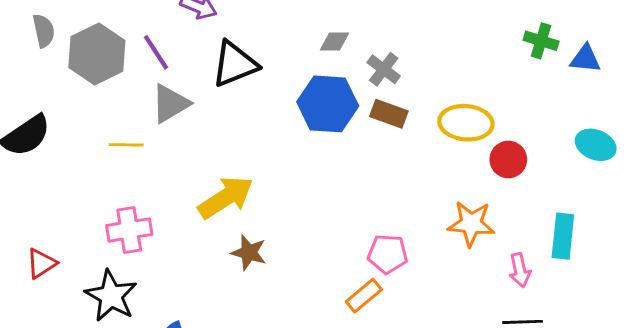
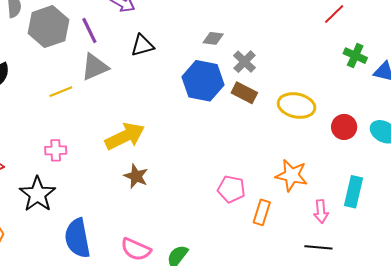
black triangle: (235, 64) -> (142, 45), size x0.7
yellow line: (126, 145) -> (61, 92), turned -30
red circle: (508, 159) -> (344, 127), moved
pink cross: (129, 230) -> (56, 150), size x0.7
orange rectangle: (364, 296) -> (262, 212), moved, turned -40

